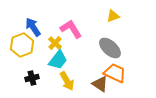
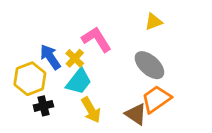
blue arrow: (33, 27) -> (50, 57), moved
yellow hexagon: (22, 45) -> (30, 79), moved
orange trapezoid: (115, 73) -> (156, 99), turned -60

